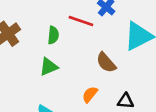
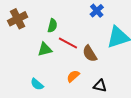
red line: (81, 21) -> (68, 43), moved

